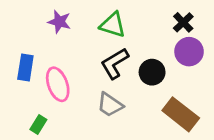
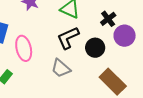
black cross: (183, 22) -> (108, 19), moved

